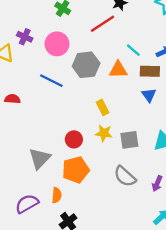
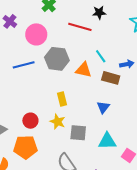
red line: (103, 24) -> (80, 27), turned 35
blue line: (51, 81) -> (24, 65), turned -55
blue triangle: (149, 95) -> (103, 107), moved

